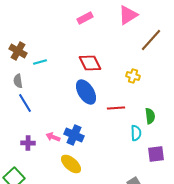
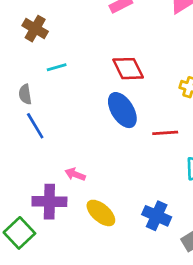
brown cross: (18, 51) -> (35, 29), moved
blue cross: (74, 135) -> (157, 216), moved
purple cross: (28, 143) -> (49, 202), moved, size x1.6

